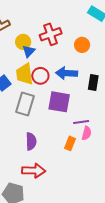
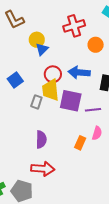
red cross: (51, 34) -> (74, 26), moved
yellow trapezoid: (24, 74) -> (50, 90), moved
gray rectangle: (25, 104) -> (36, 102), size x0.6
purple line: (81, 122) -> (93, 110), moved

